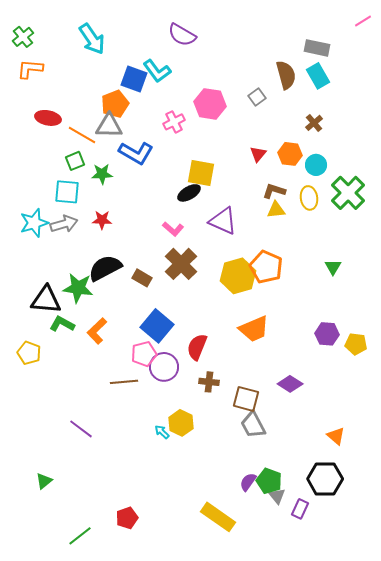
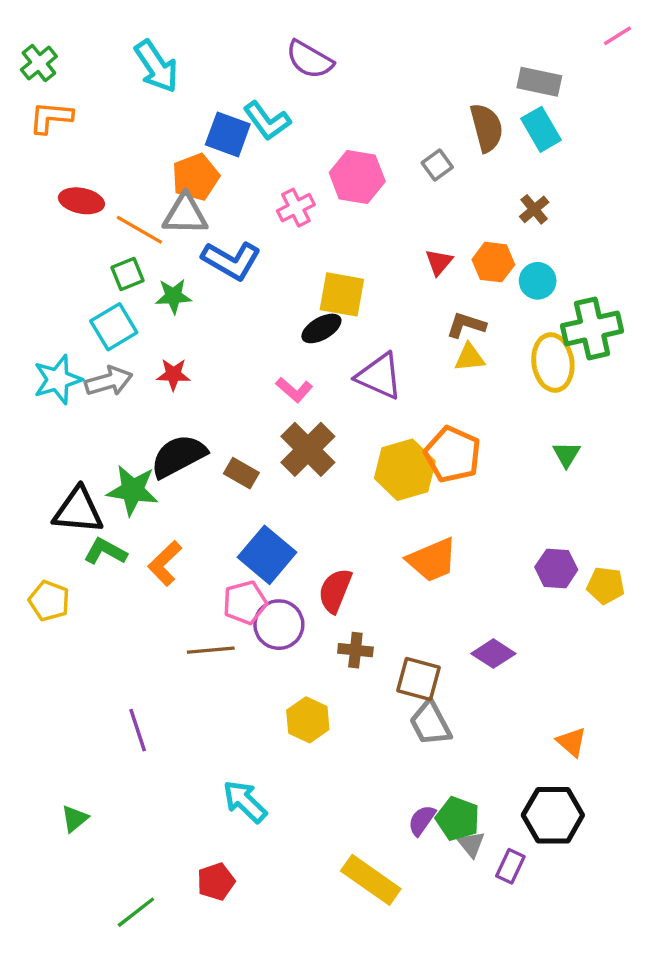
cyan square: (67, 192) -> (114, 327), turned -36
green cross: (348, 193) -> (592, 328), turned 32
yellow ellipse: (309, 198) -> (553, 363), moved, size x1.4
purple line: (81, 429) -> (138, 730), turned 35
cyan arrow: (162, 432) -> (245, 802), moved, size x1.8

